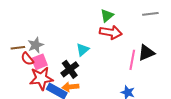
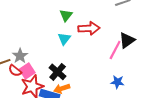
green triangle: (107, 16) -> (66, 15), moved
cyan triangle: (83, 50) -> (64, 39), moved
pink line: (132, 60) -> (115, 50), turned 30

